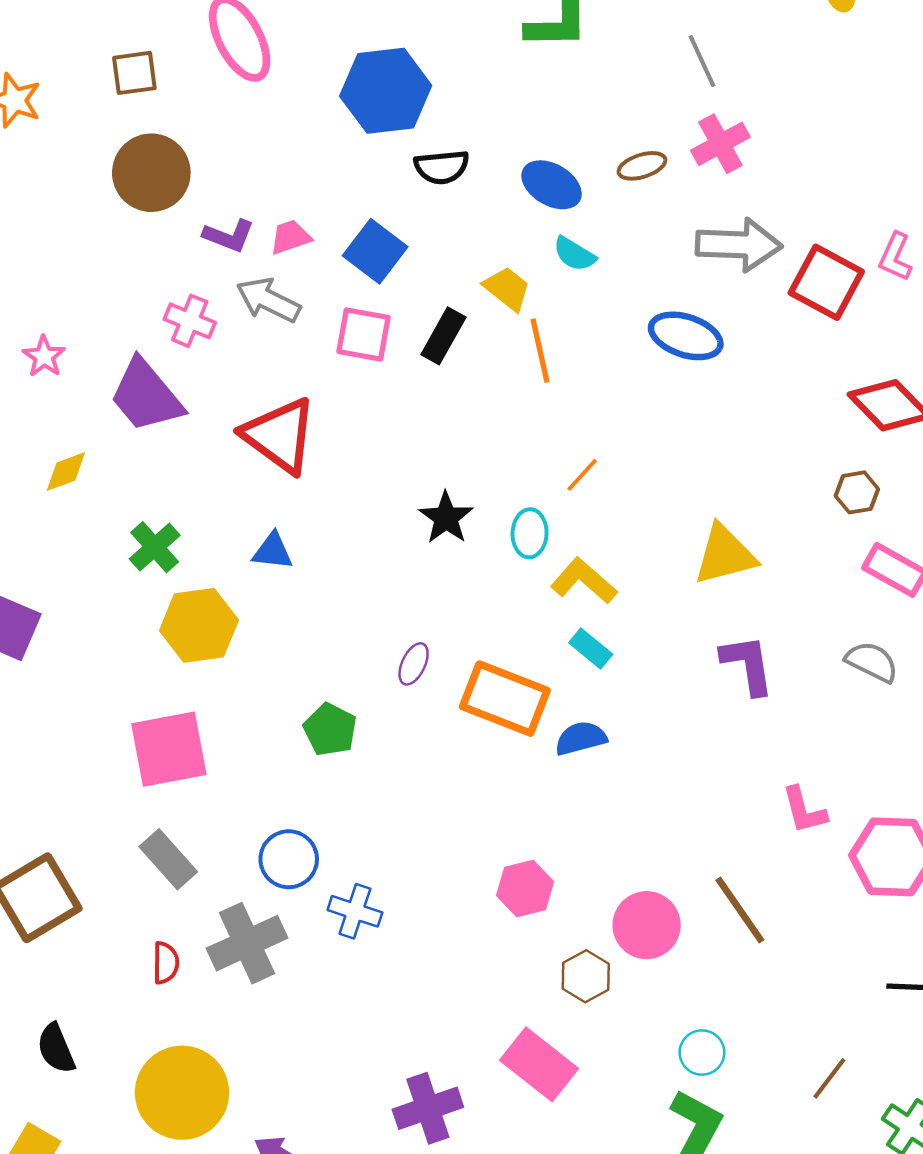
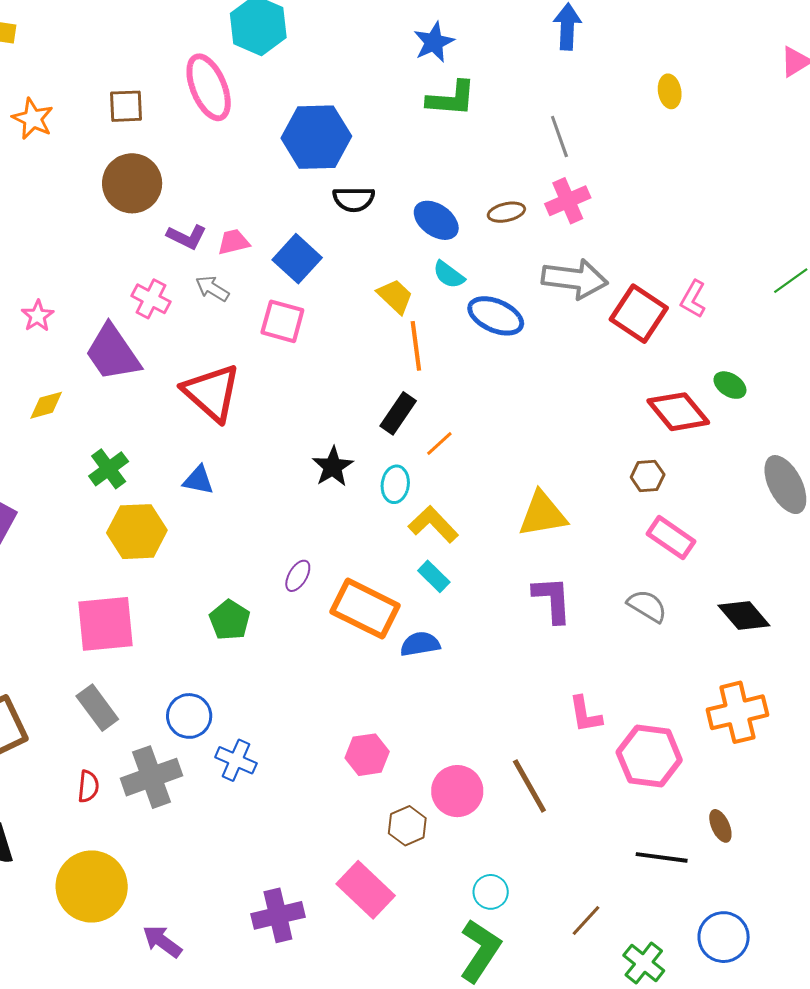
gray arrow: (268, 300) -> (212, 288), size x0.7
black rectangle: (443, 336) -> (398, 413), moved
blue ellipse: (686, 336) -> (496, 316), moved

